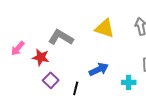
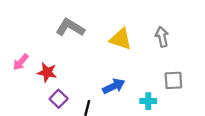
gray L-shape: (61, 37) -> (70, 28), moved

